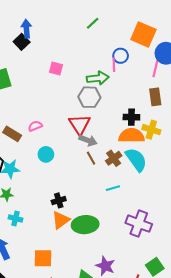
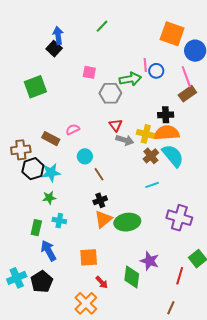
green line: (93, 23) -> (102, 26), moved
blue circle: (121, 56) -> (156, 71), moved
pink line: (156, 66) -> (186, 77), moved, turned -30
gray hexagon: (89, 97) -> (110, 93), moved
brown rectangle: (155, 97) -> (187, 94), turned 66
red triangle: (80, 124) -> (116, 125), size x0.6
yellow cross: (151, 130) -> (146, 134), moved
brown line: (91, 158) -> (99, 174), moved

